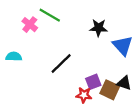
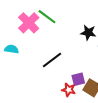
pink cross: (30, 25) -> (29, 23), size x1.5

